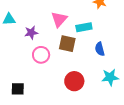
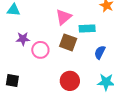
purple star: (31, 33) -> (23, 39), moved
blue semicircle: (100, 49) -> (100, 52), turned 32

